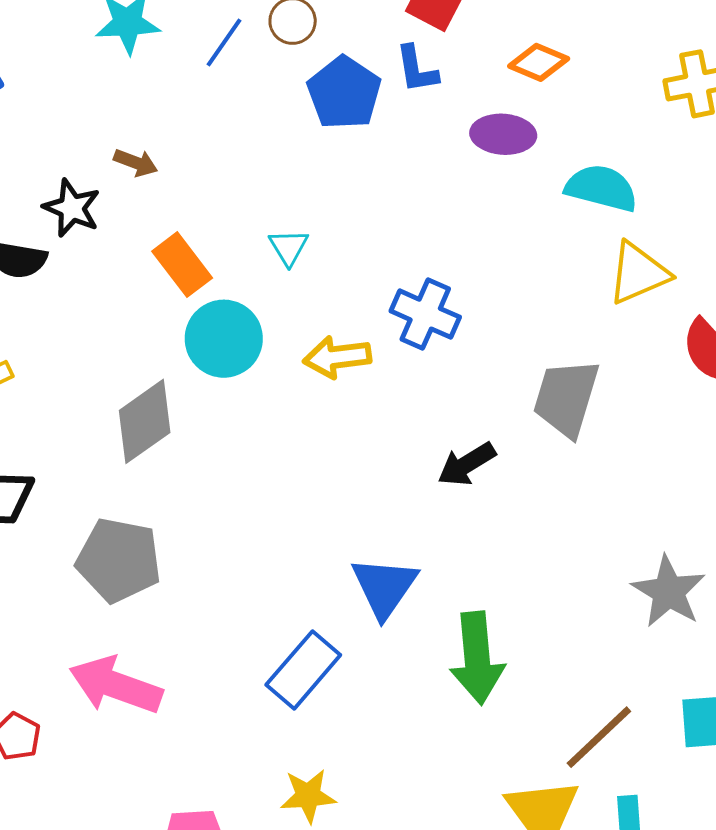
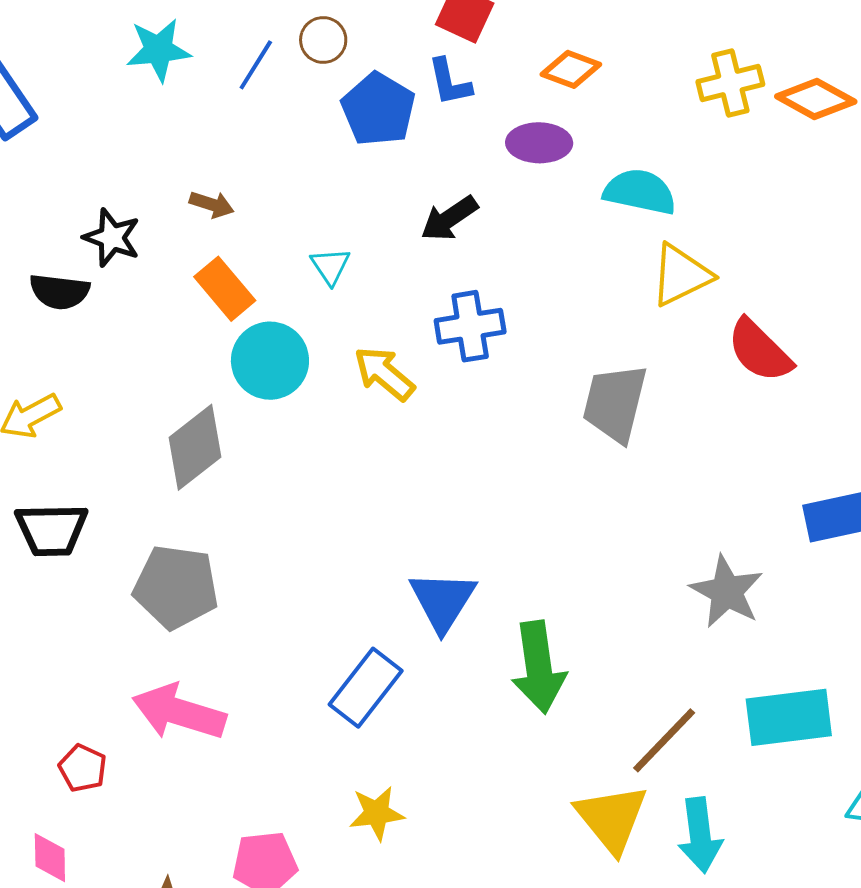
brown arrow: (136, 163) -> (212, 204), moved
blue cross: (425, 314) -> (470, 326), turned -30
yellow arrow: (337, 357) -> (384, 373), turned 50
black arrow: (467, 464) -> (449, 218), moved

